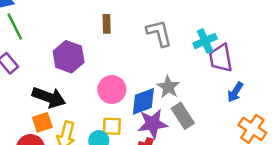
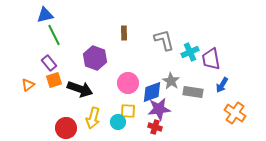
cyan cross: (205, 41) -> (190, 52), moved
gray rectangle: (183, 116) -> (193, 92), moved, turned -48
orange square: (42, 122) -> (54, 80), moved

